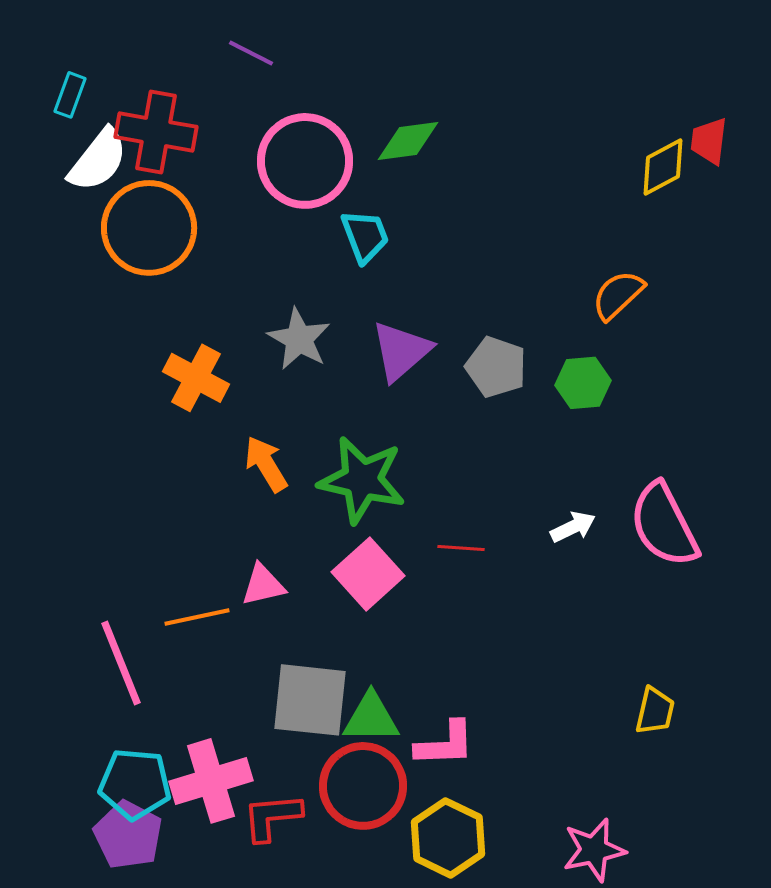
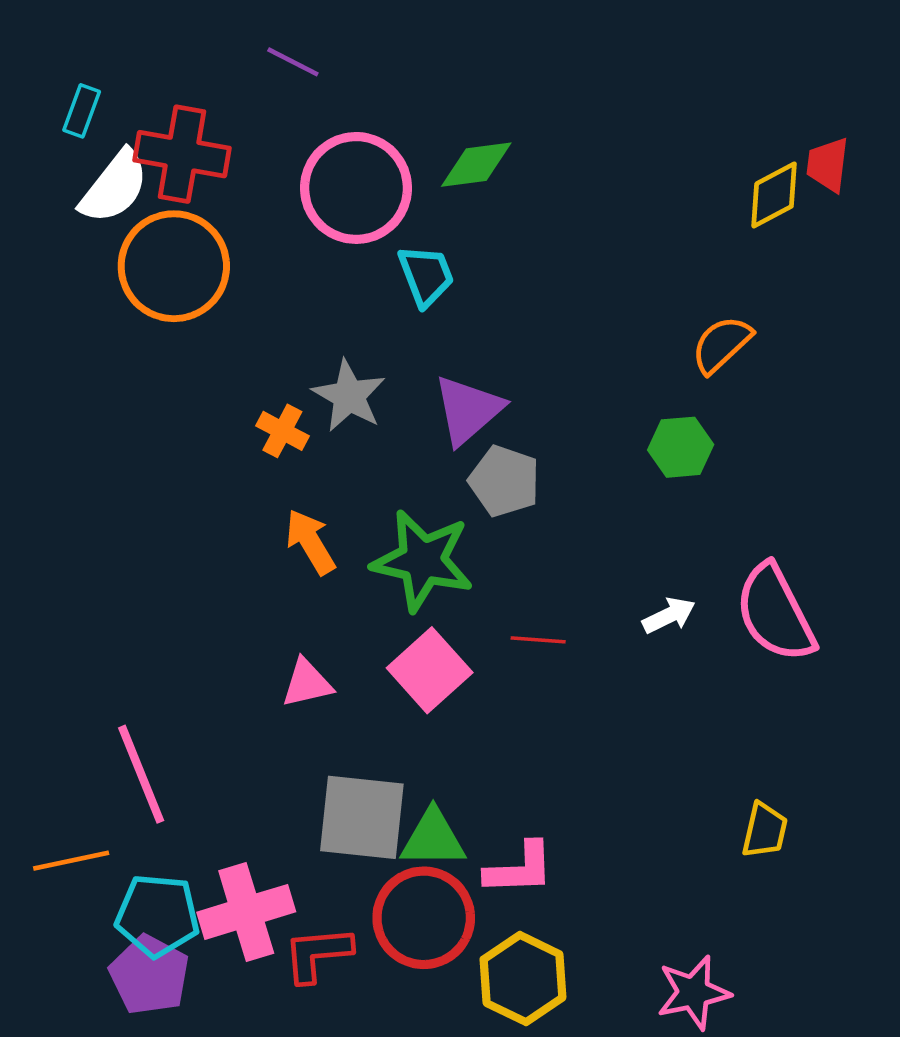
gray pentagon: (496, 367) -> (504, 481), moved
orange cross: (196, 378) -> (282, 431), moved, size x0.7
orange line: (197, 617) -> (71, 861), moved

